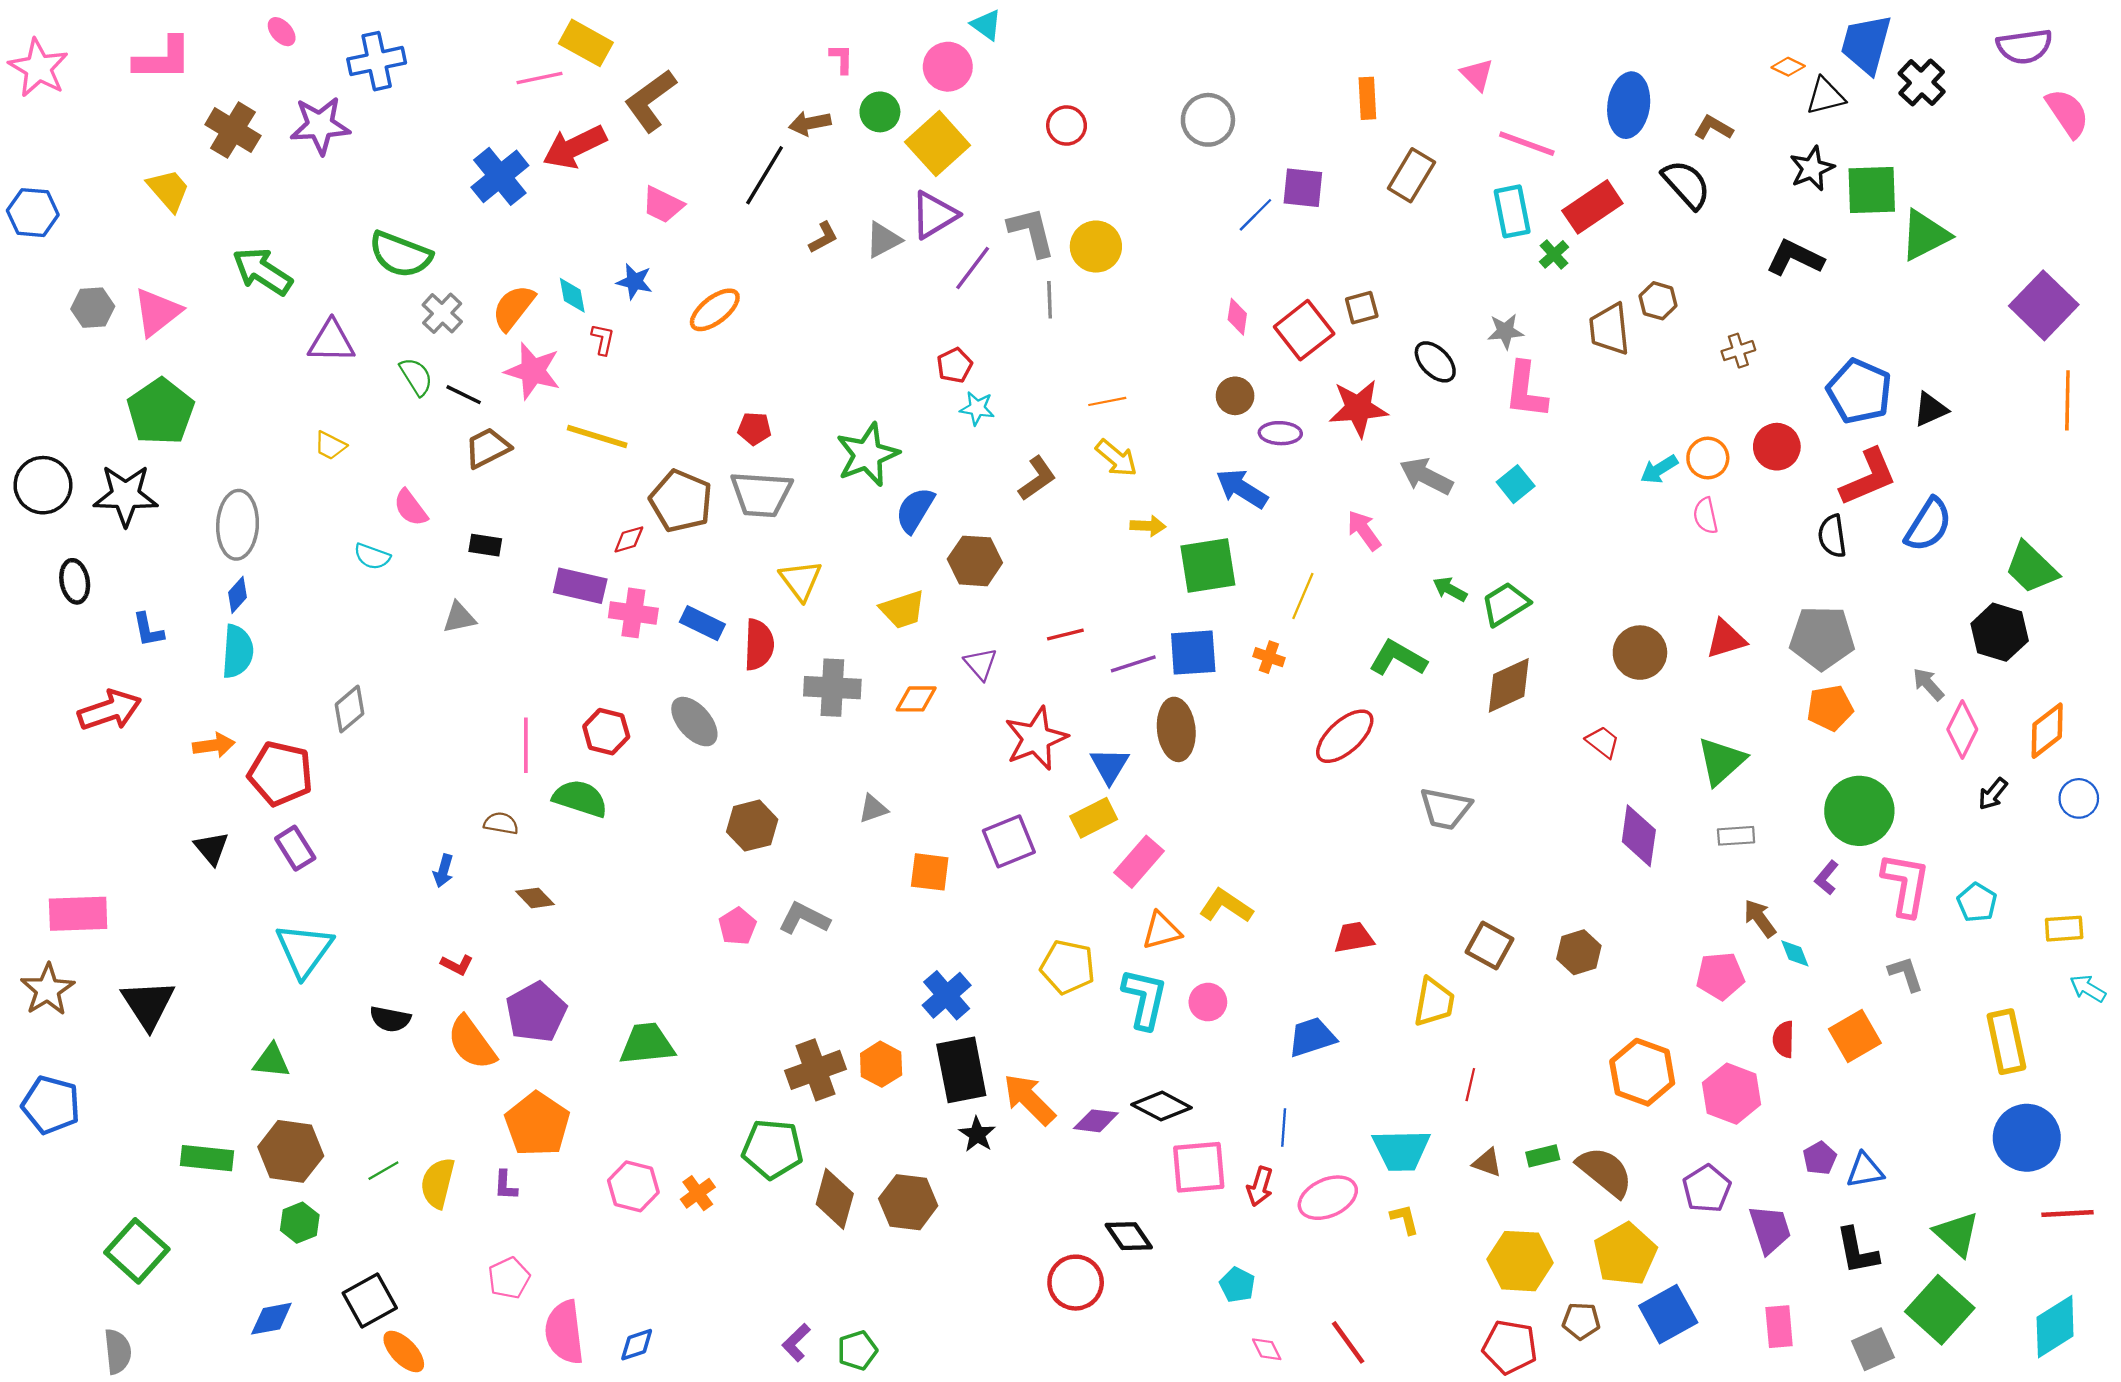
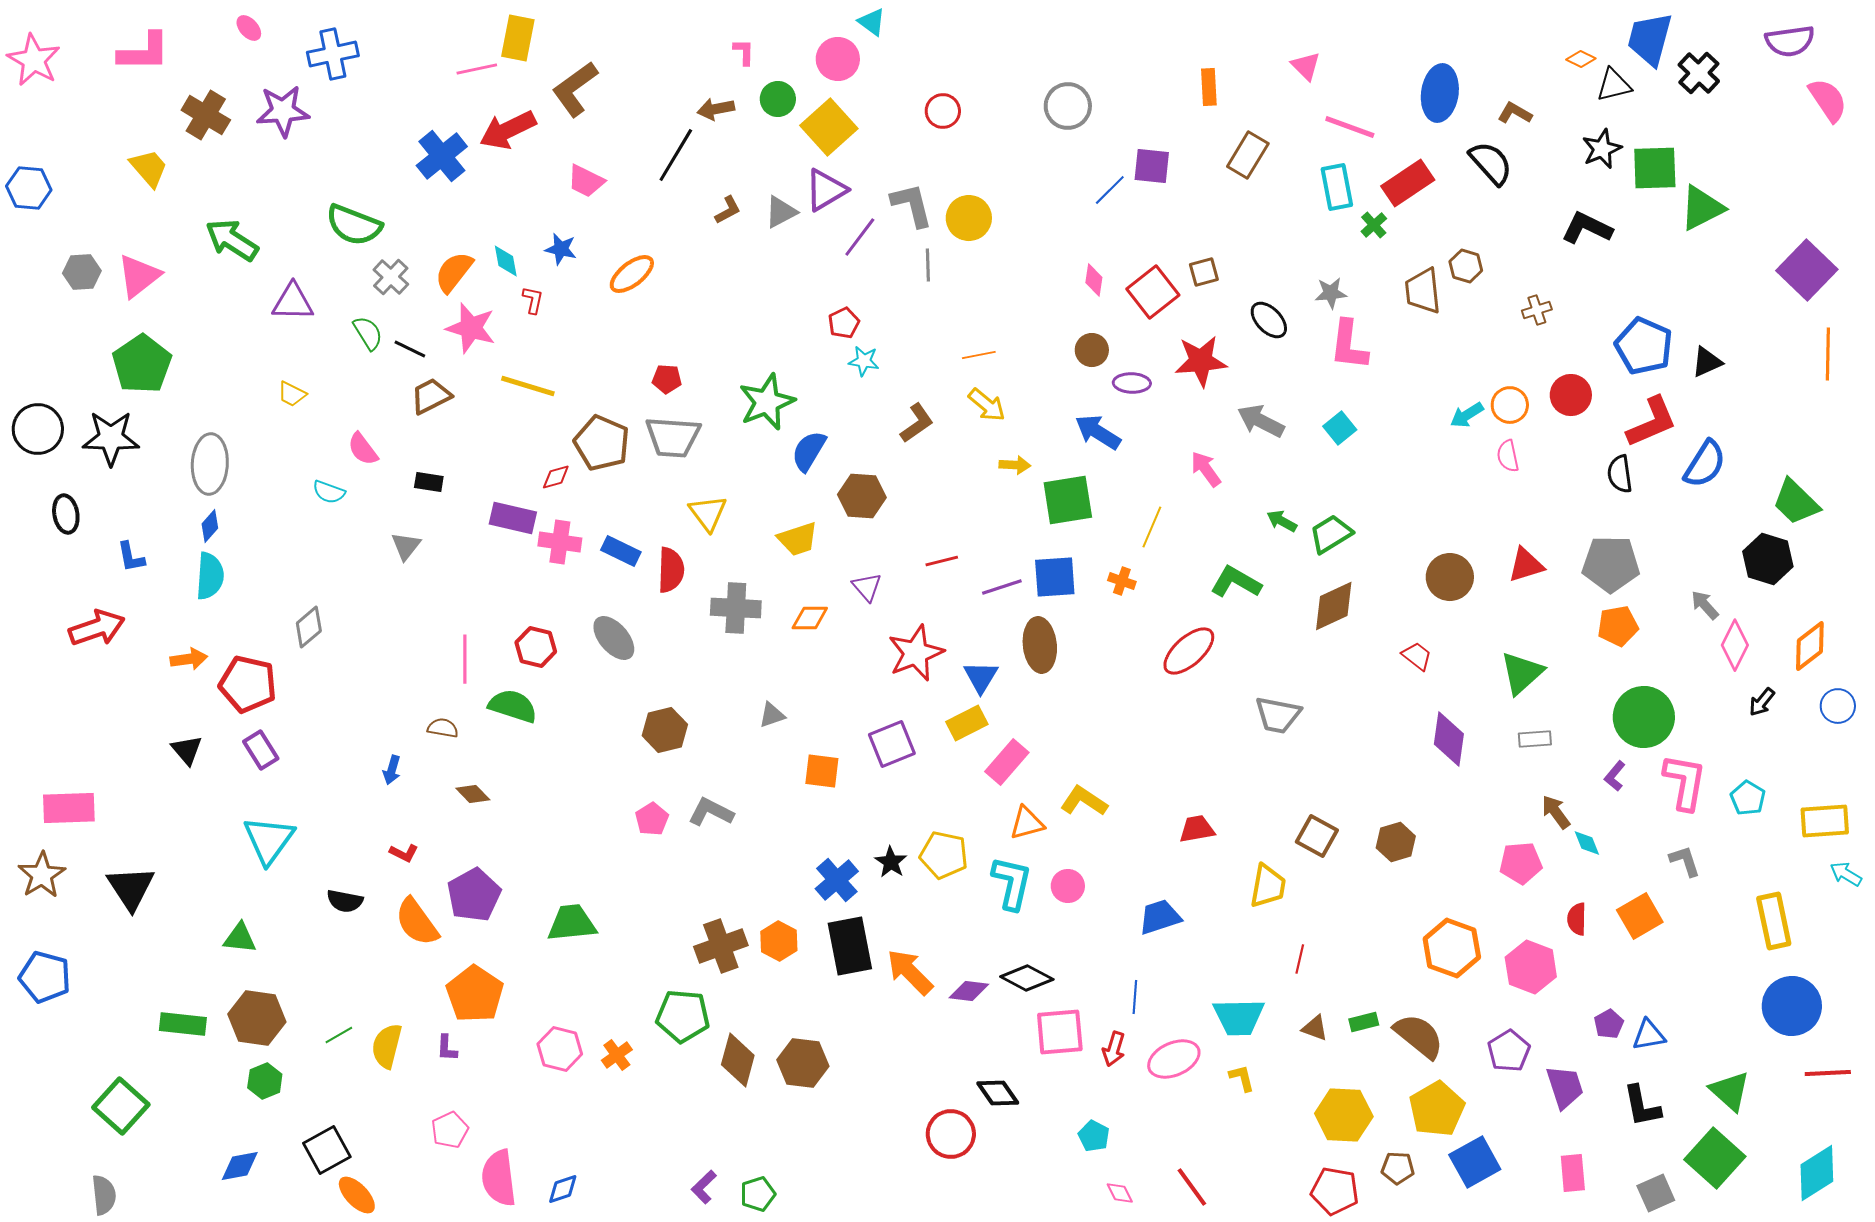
yellow rectangle: (586, 43) -> (518, 38), turned 72
gray triangle: (459, 617) -> (406, 546), turned -40
yellow rectangle: (2064, 929) -> (1825, 821), size x1.4
black star: (977, 1134) -> (891, 862), moved

